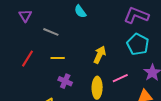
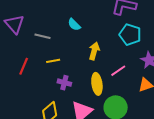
cyan semicircle: (80, 11) -> (74, 25), moved
purple triangle: (25, 16) -> (14, 24), size x1.5

